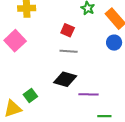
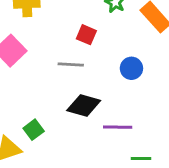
blue circle: (114, 43) -> (131, 68), moved
gray line: (69, 51) -> (71, 65), moved

